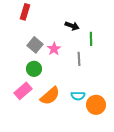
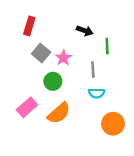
red rectangle: (25, 12) -> (29, 26), moved
green circle: (34, 69) -> (53, 81), moved
cyan semicircle: (78, 96) -> (96, 93), moved

